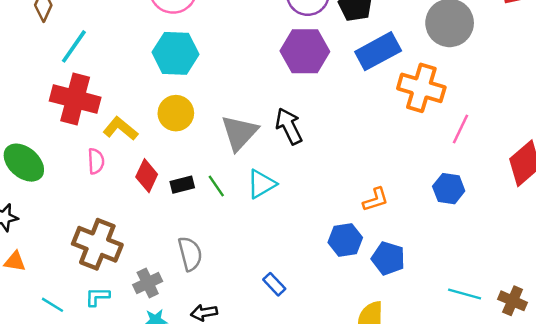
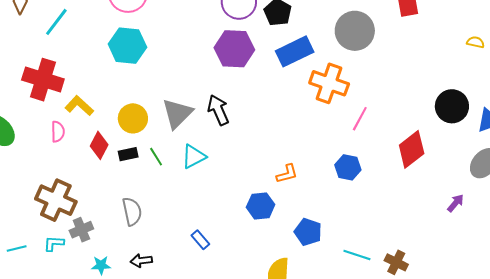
cyan line: (74, 46) -> (56, 22), moved
yellow circle: (176, 113) -> (133, 118), moved
blue pentagon: (388, 258) -> (308, 232), moved
gray cross: (148, 283) -> (81, 230), moved
cyan line: (52, 305) -> (17, 249), turned -48

